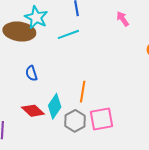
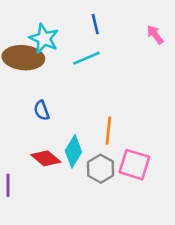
pink square: (101, 119) -> (134, 165), turned 30

